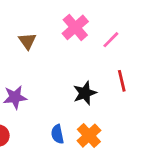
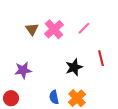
pink cross: (75, 27) -> (54, 29), moved
pink line: (111, 40) -> (84, 28), moved

